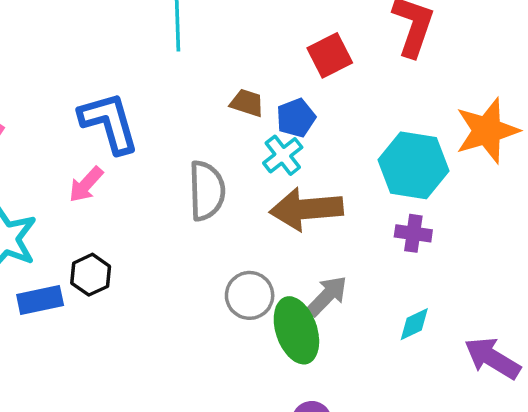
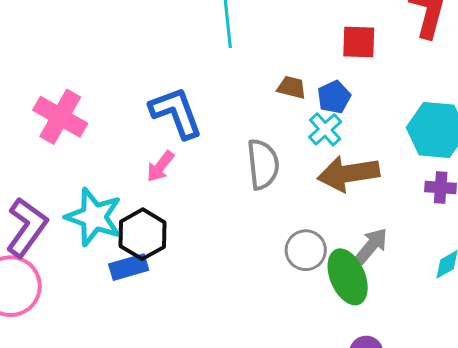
red square: (330, 55) -> (359, 42), turned 33
black hexagon: (91, 275) -> (143, 234), moved, size x1.4

